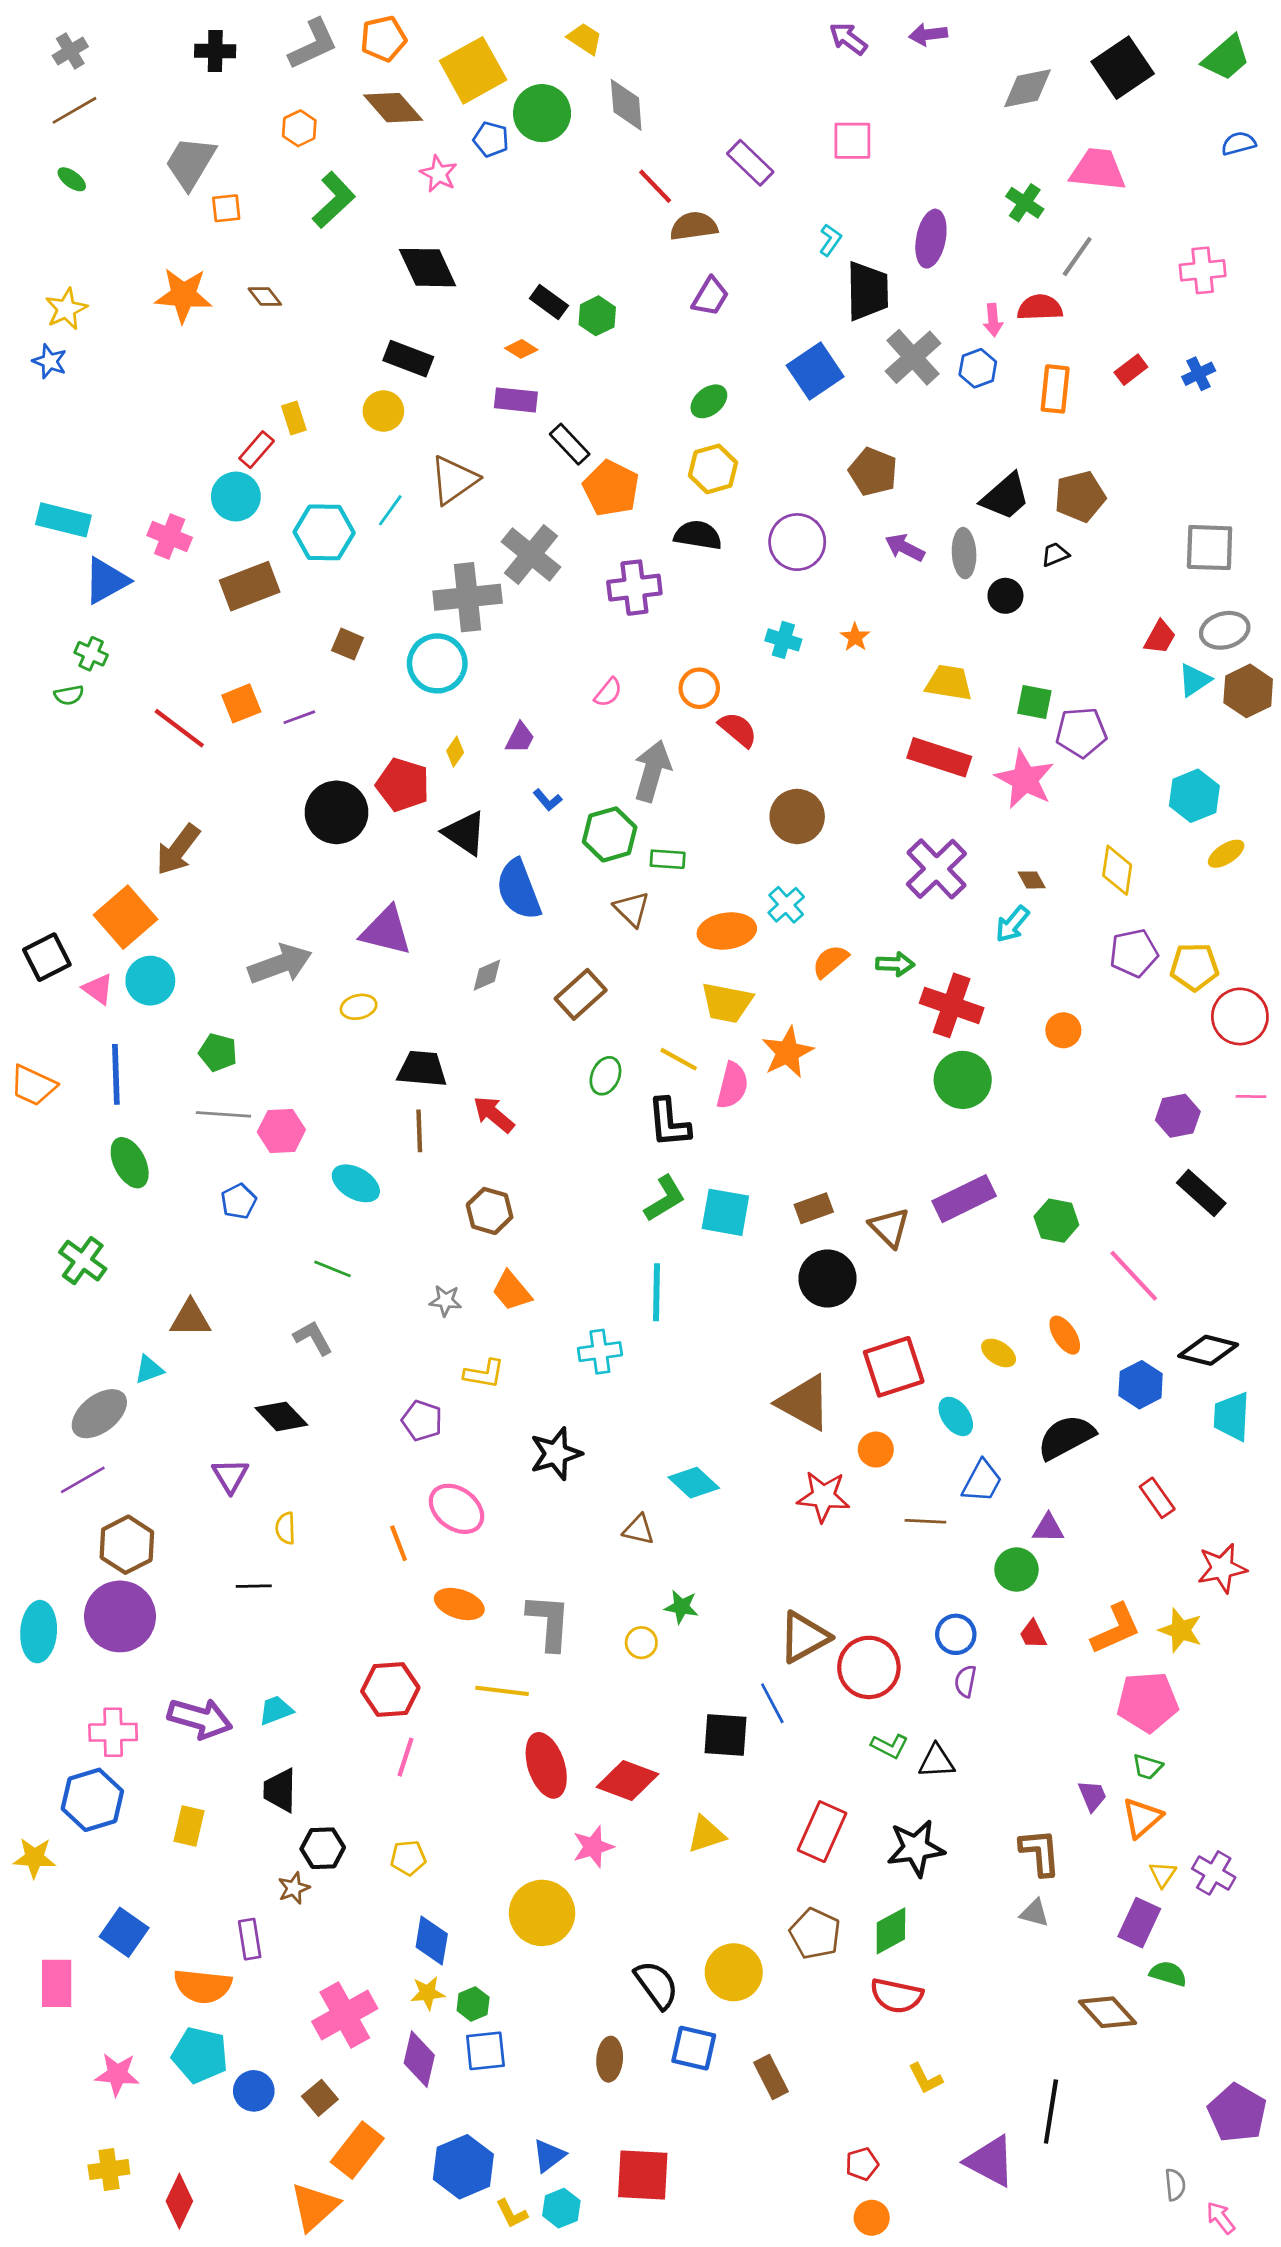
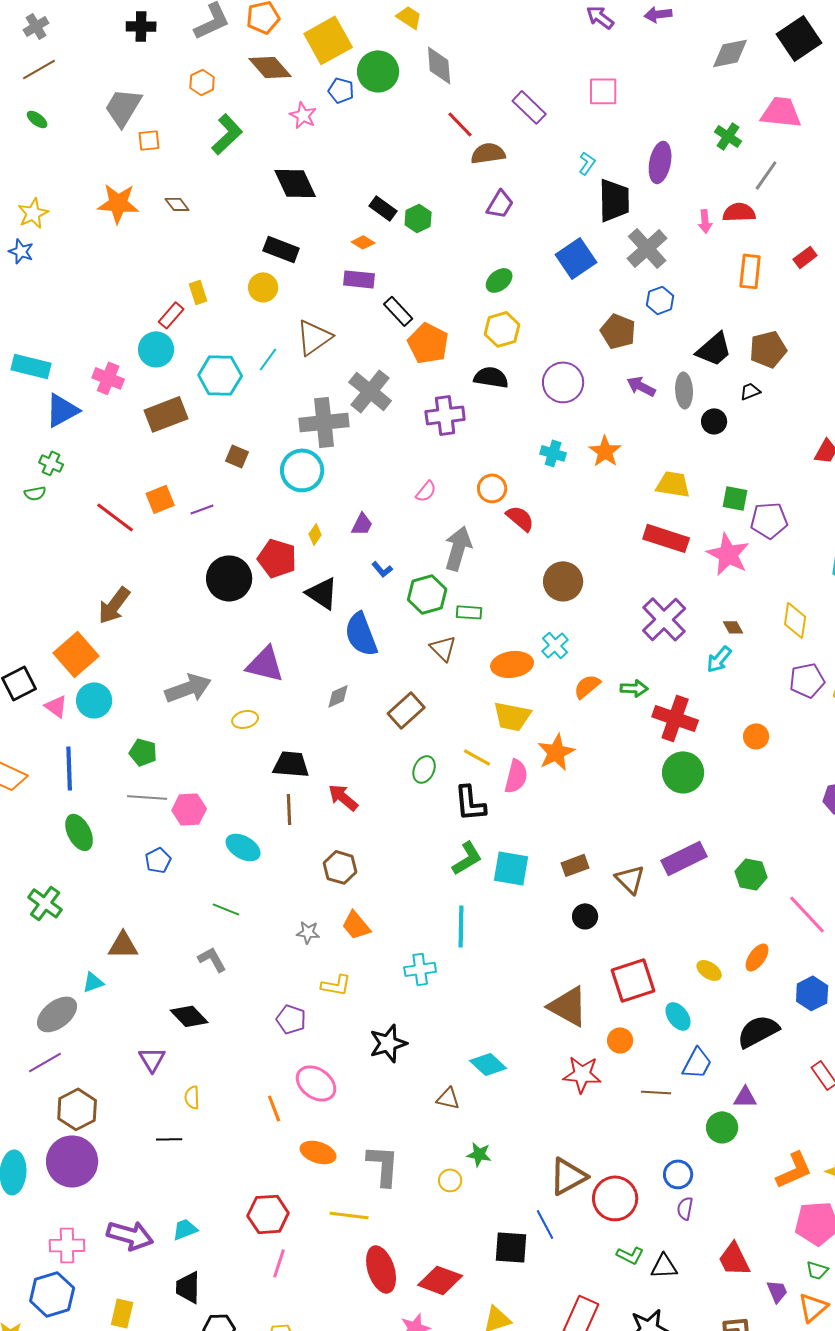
blue hexagon: (978, 368) -> (660, 300), moved
orange star: (855, 637) -> (605, 451), size x1.5
black circle: (828, 1279) -> (585, 916), size x0.6
orange ellipse: (1065, 1335) -> (757, 957), turned 68
red trapezoid: (1033, 1634) -> (734, 1259), moved, size x1.6

